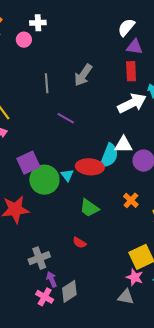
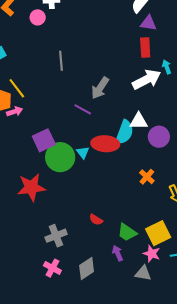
gray arrow: (83, 75) -> (100, 88), moved
purple line: (66, 118) -> (83, 109), moved
green trapezoid: (89, 208) -> (127, 232), moved
purple arrow: (52, 279) -> (118, 253), moved
pink cross: (45, 297) -> (52, 268), moved

